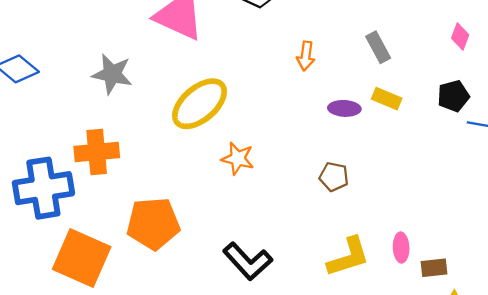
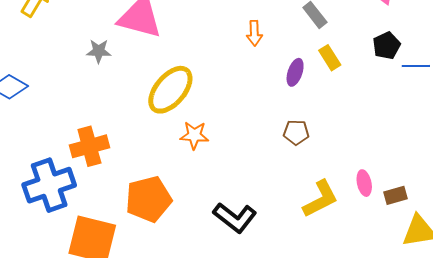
gray star: (112, 74) -> (99, 51), moved, size x0.7
yellow rectangle: (387, 99) -> (330, 58), turned 45
purple ellipse: (344, 108) -> (295, 72), turned -64
orange star: (238, 158) -> (194, 135), moved

